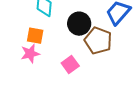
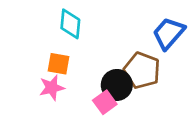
black circle: (79, 24) -> (117, 85), moved

